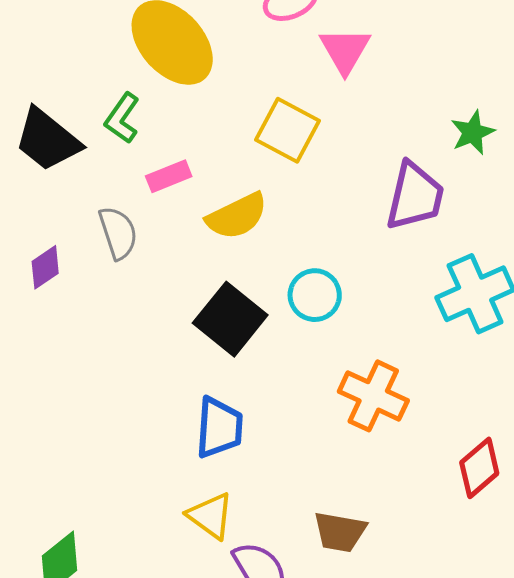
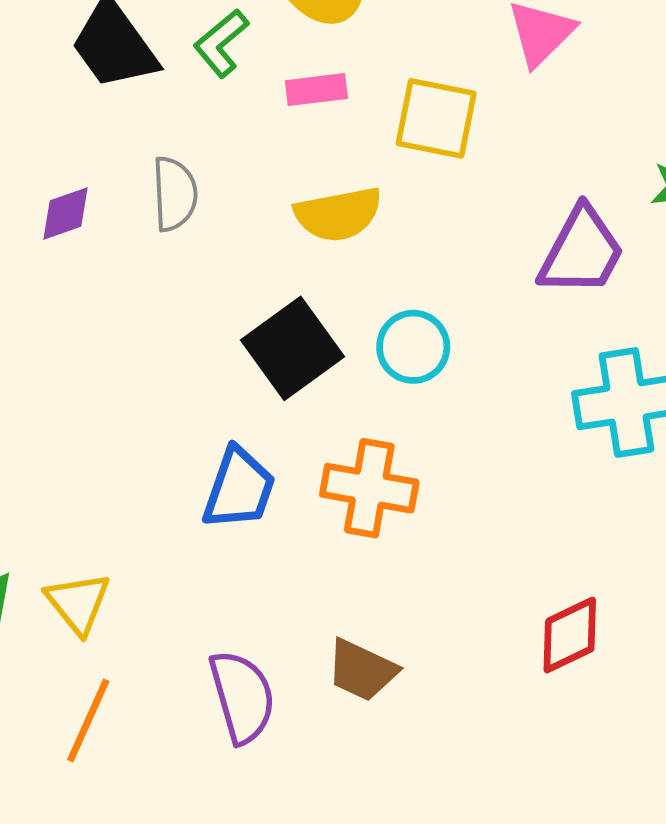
yellow square: (287, 130) -> (436, 118), turned -32
pink rectangle: (169, 176) -> (316, 90), moved
orange cross: (373, 396) -> (369, 488), moved, turned -30
yellow triangle: (210, 516) -> (78, 603), moved

